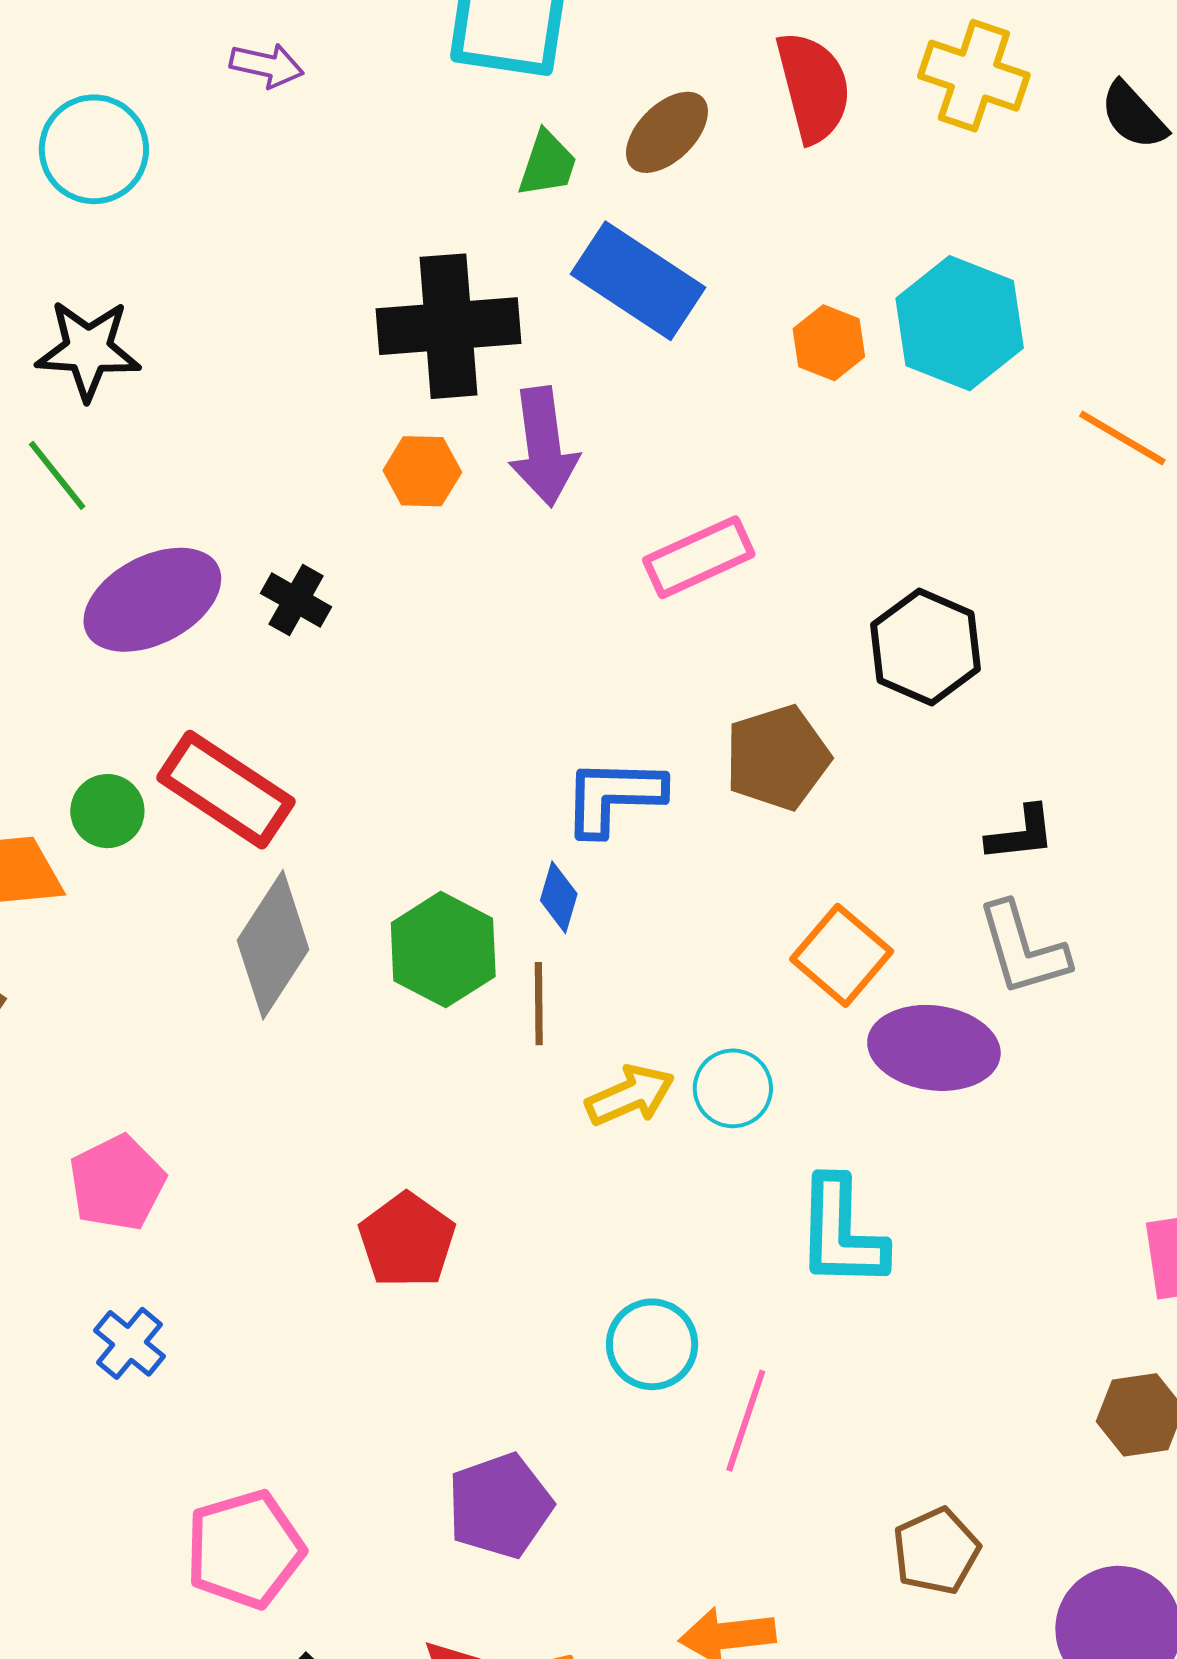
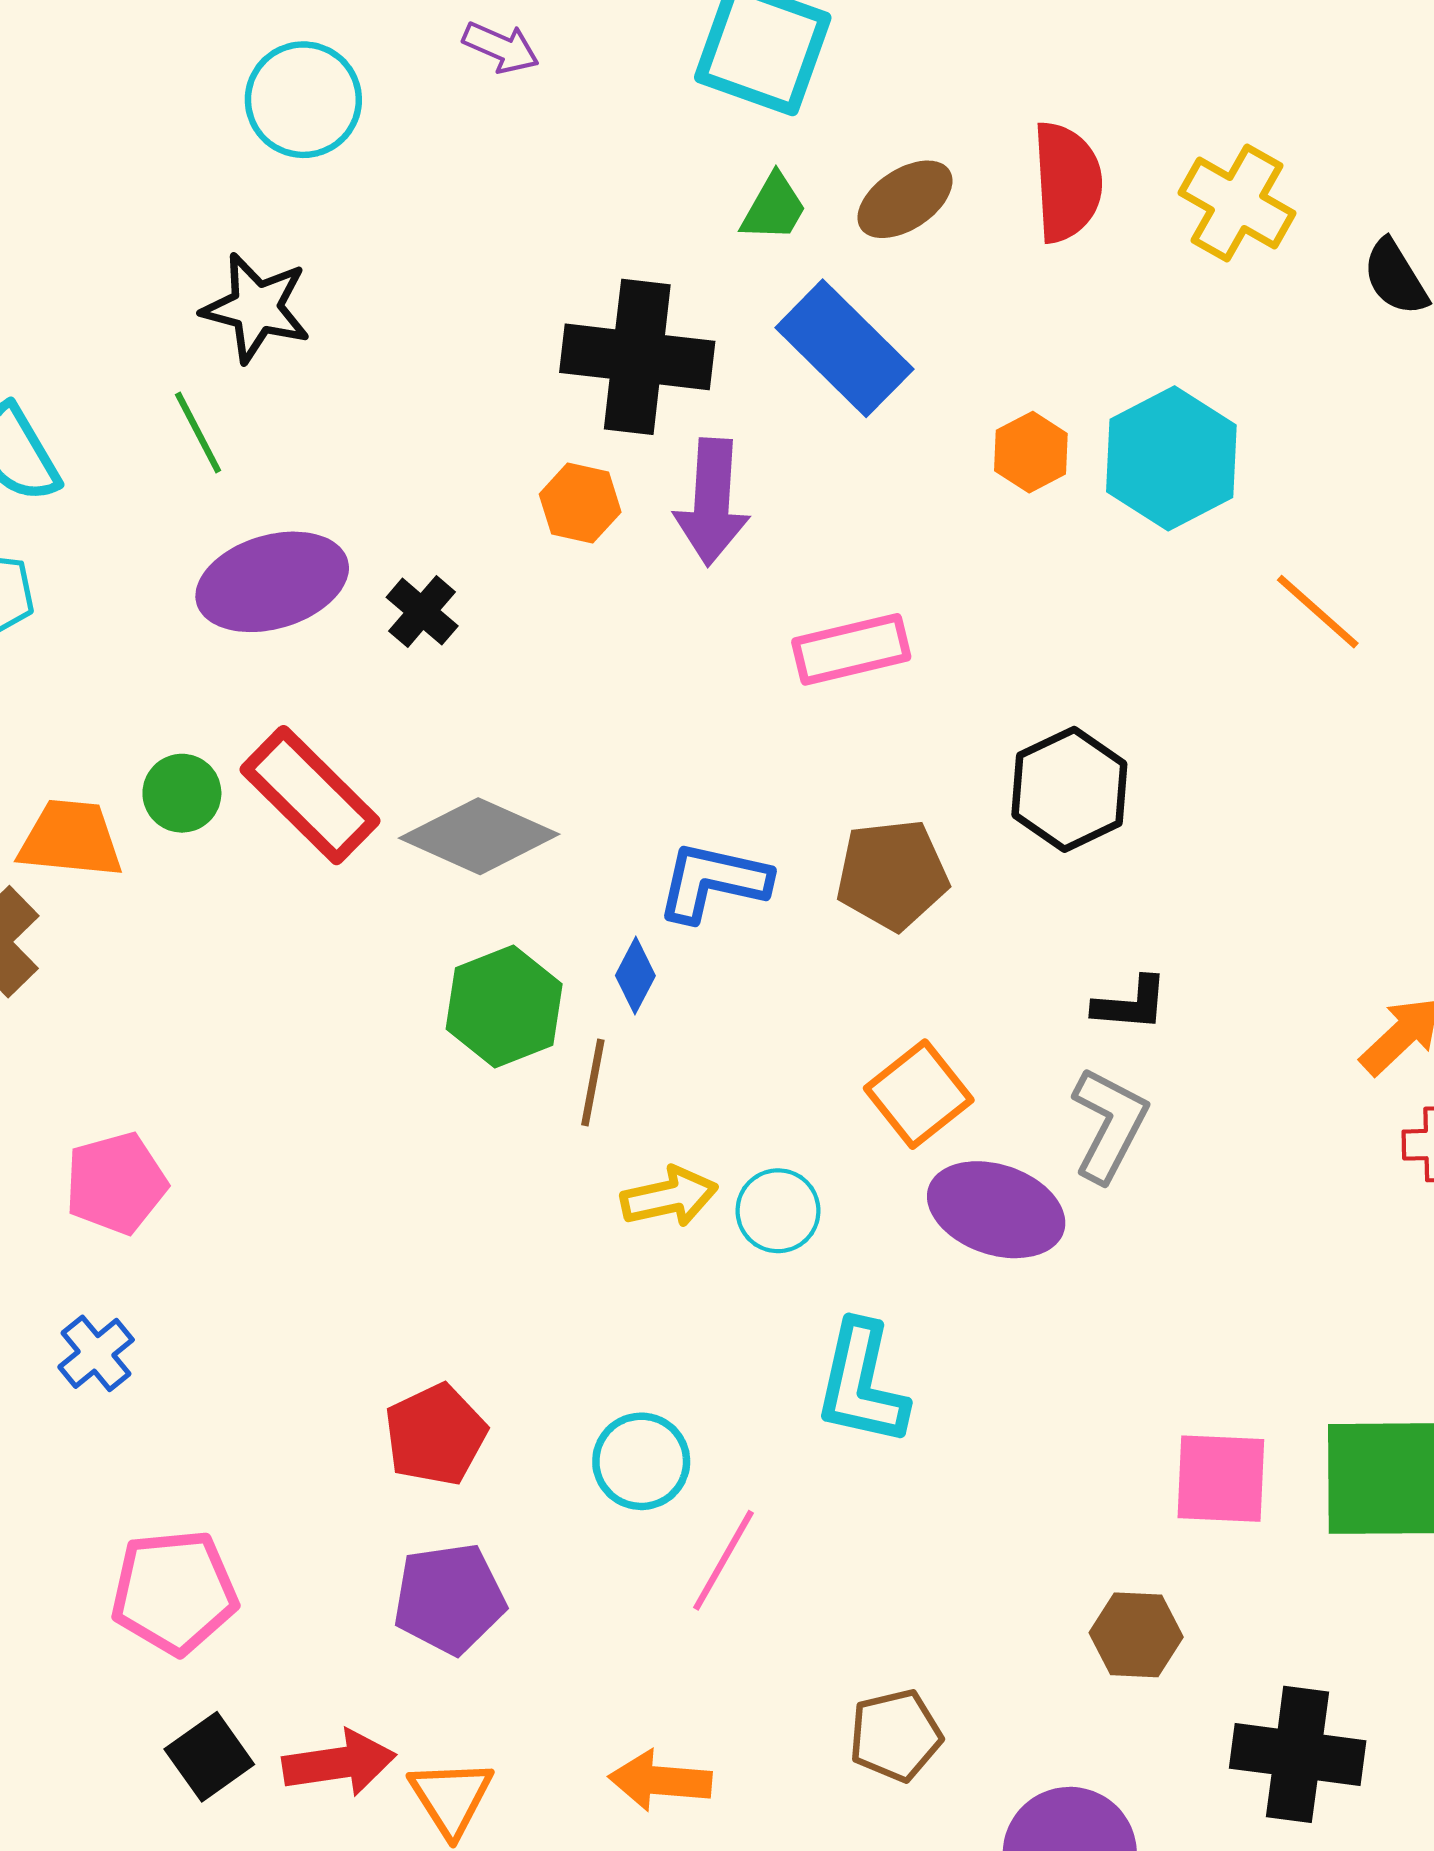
gray diamond: (273, 945) -> (479, 836), moved, turned 70
gray L-shape: (1023, 949) -> (1109, 1125), turned -147
red pentagon: (407, 1240) -> (435, 1435), moved

